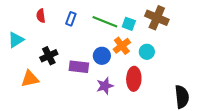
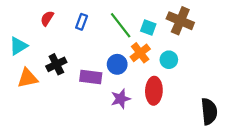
red semicircle: (41, 16) -> (47, 18), turned 40
green line: (105, 22) -> (121, 25), turned 30
orange triangle: (30, 79) -> (28, 78), moved

